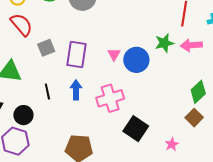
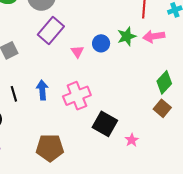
purple rectangle: (76, 55) -> (51, 31), moved, turned 36
blue circle: (136, 60) -> (101, 43), moved, size x0.7
pink star: (172, 144) -> (132, 140), moved

